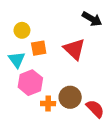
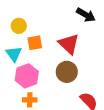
brown circle: (70, 97) -> (67, 72), moved
orange cross: (48, 104) -> (30, 100), moved

